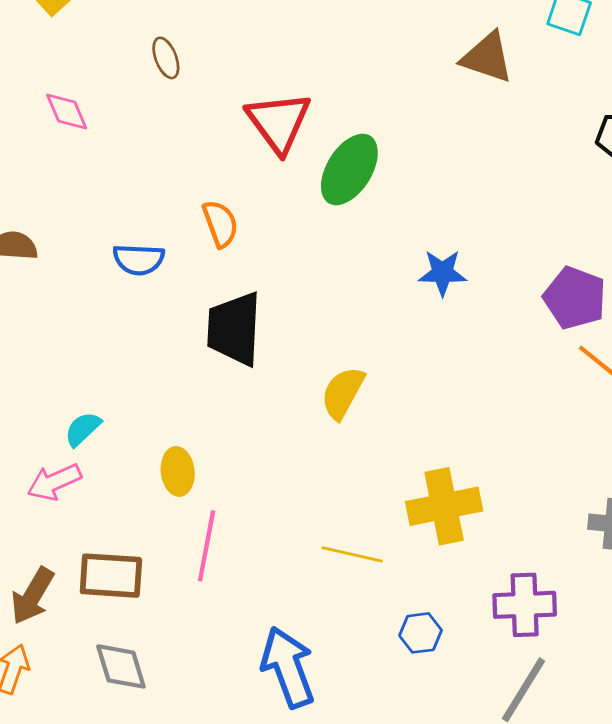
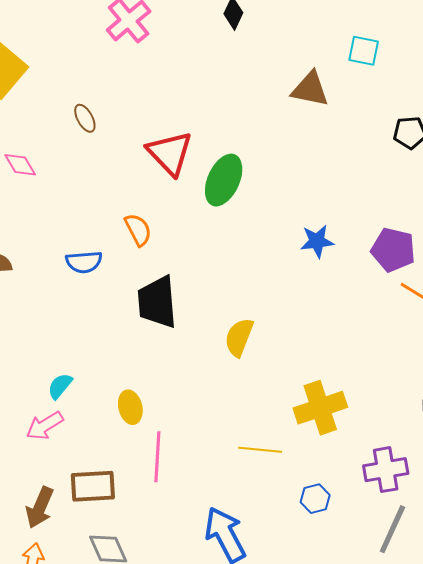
blue star: (443, 273) -> (317, 241), moved

